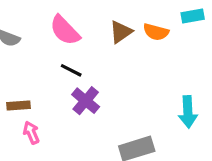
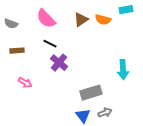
brown rectangle: (18, 105) -> (17, 51), moved
pink arrow: (31, 133) -> (25, 83), turned 144

